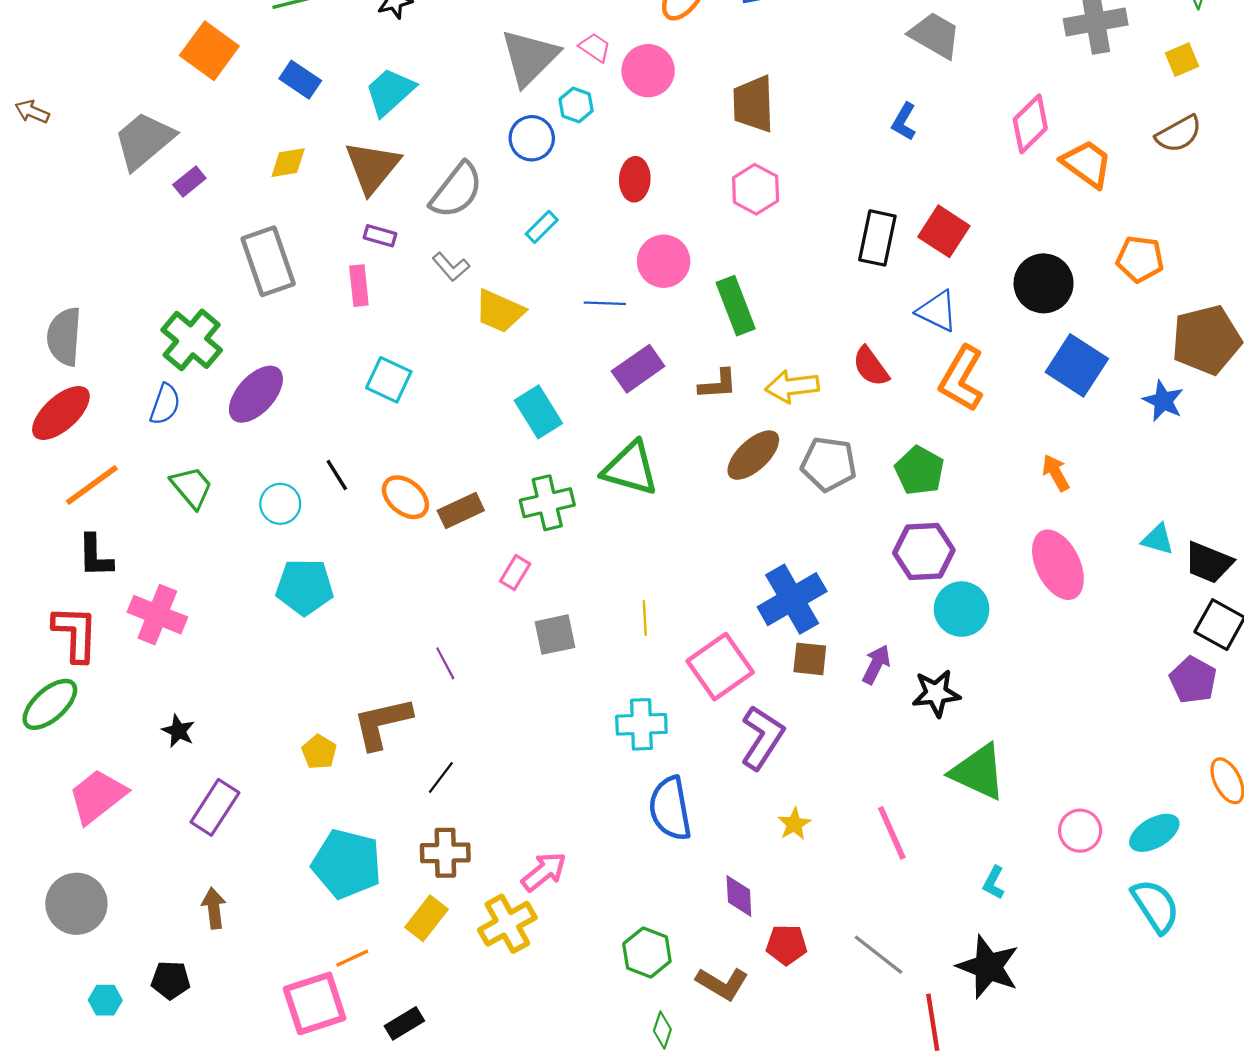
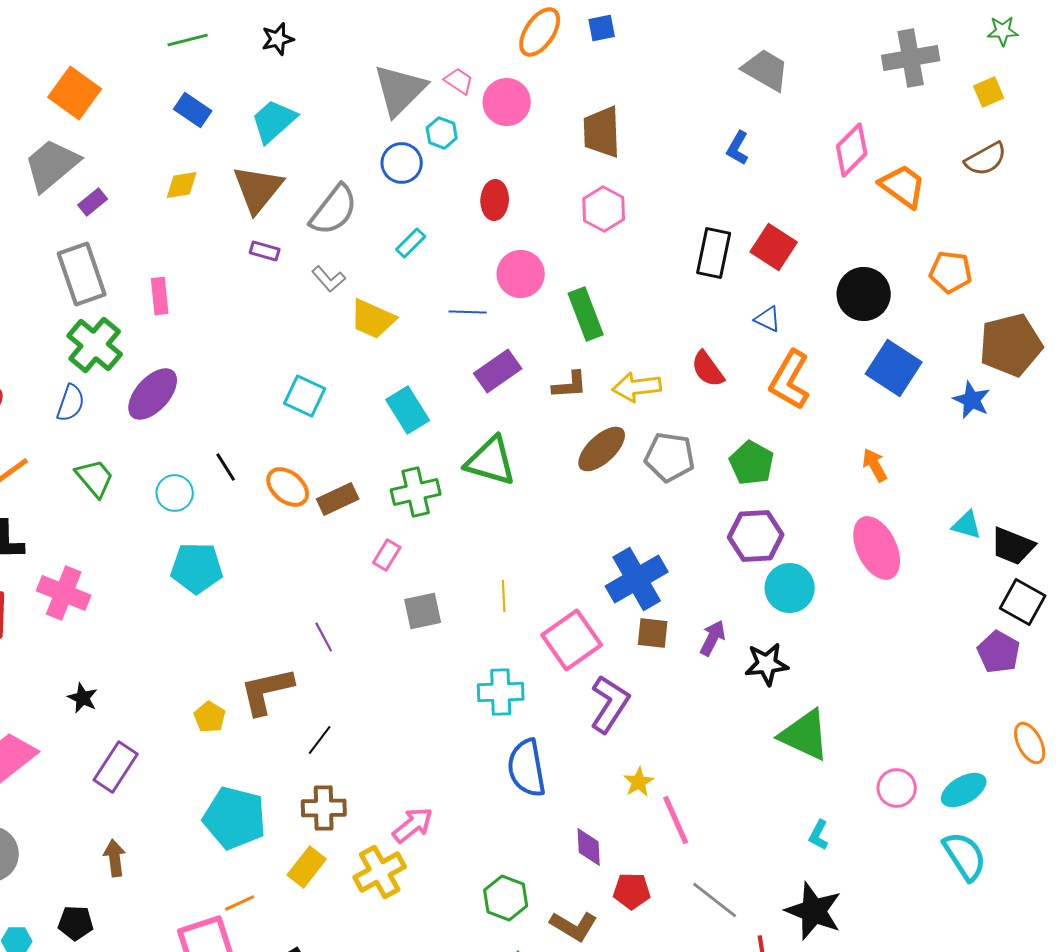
orange square: (209, 51) -> (75, 93), moved
gray rectangle: (268, 261) -> (82, 274), moved
pink rectangle: (359, 286) -> (160, 296), moved
blue triangle: (937, 311) -> (768, 319), size x0.7
cyan square: (389, 380) -> (305, 396), moved
pink line: (892, 833) -> (676, 820), moved

